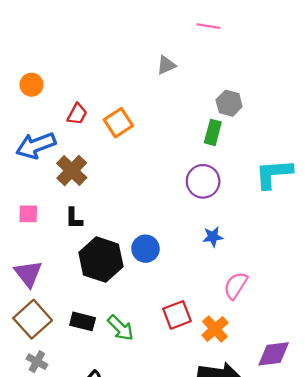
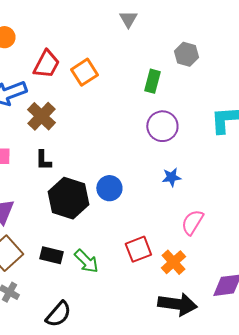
gray triangle: (166, 65) -> (128, 19), turned -36
red trapezoid: (77, 114) -> (46, 64), size x1.4
green rectangle: (213, 132) -> (152, 81), moved

